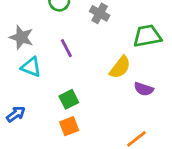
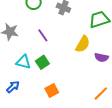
cyan triangle: (31, 67) -> (23, 62), moved
green square: (69, 99) -> (42, 62), moved

